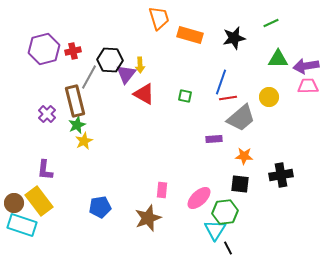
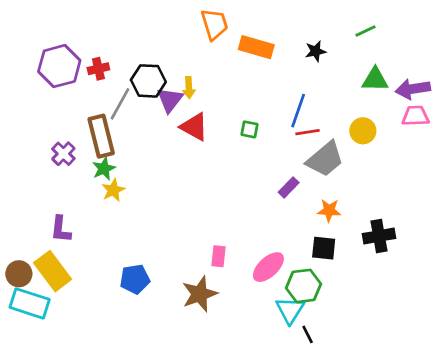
black star: (234, 38) -> (316, 51), size x0.7
purple rectangle: (214, 139) -> (289, 187), turned -42

